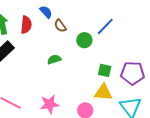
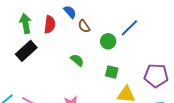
green semicircle: (54, 59) -> (77, 60), turned 56
green square: (105, 70) -> (112, 72), moved

